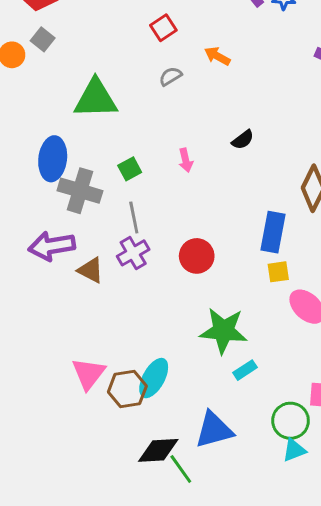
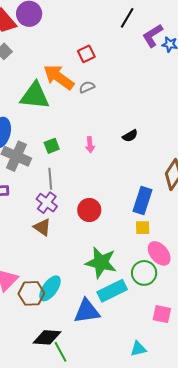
orange arrow: (217, 56) -> (59, 77), moved, size x1.8
purple cross: (133, 253) -> (47, 203), turned -30
brown triangle: (91, 270) -> (42, 227), moved
cyan rectangle: (245, 370) -> (112, 291), size x1.8
green circle: (291, 421) -> (144, 273), moved
blue triangle: (214, 430) -> (87, 311), moved

